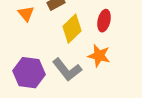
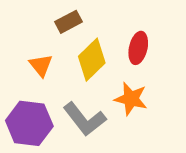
orange triangle: (26, 14) -> (41, 65), moved

